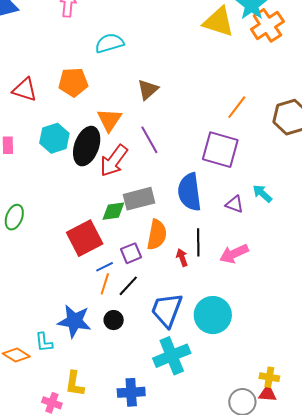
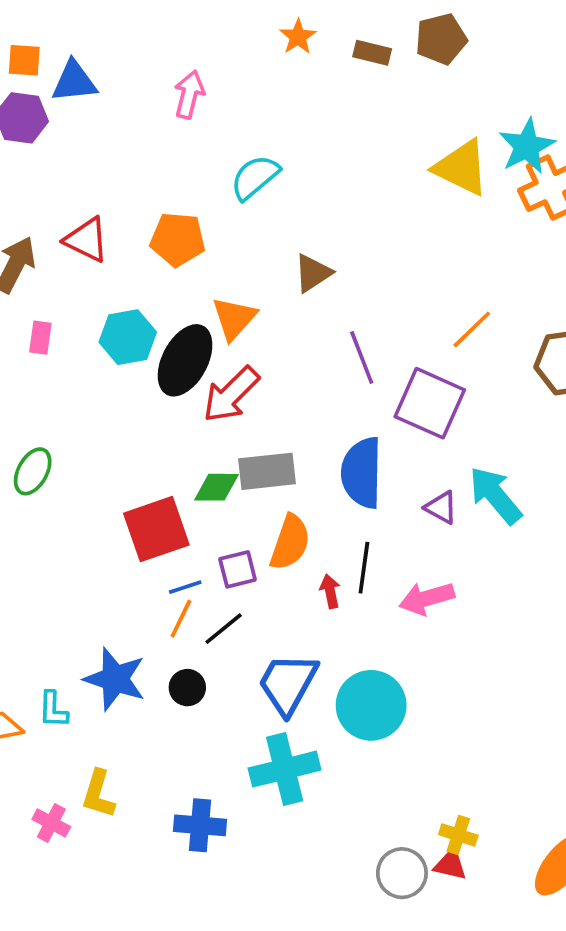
cyan semicircle: (109, 43) -> (255, 177), turned -32
purple line: (149, 140) -> (362, 357), moved
cyan arrow: (262, 194) -> (495, 495), size x1.6

